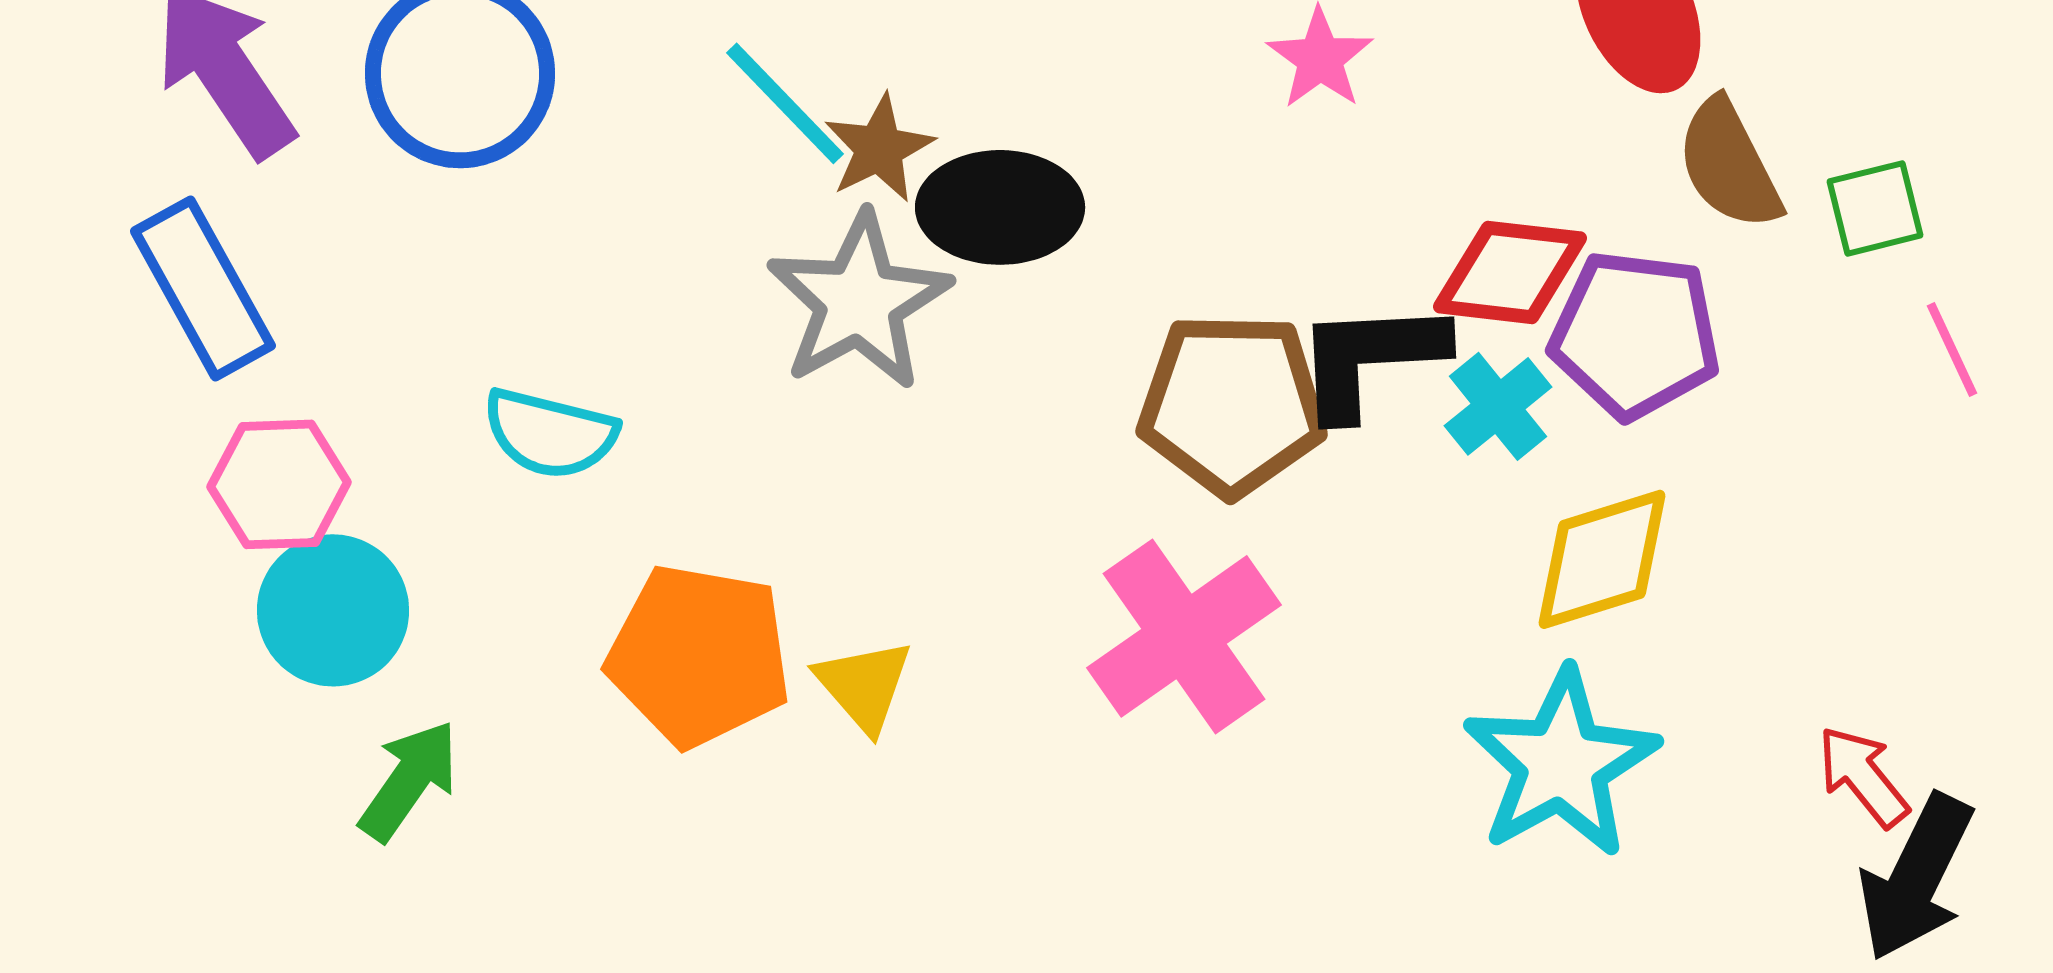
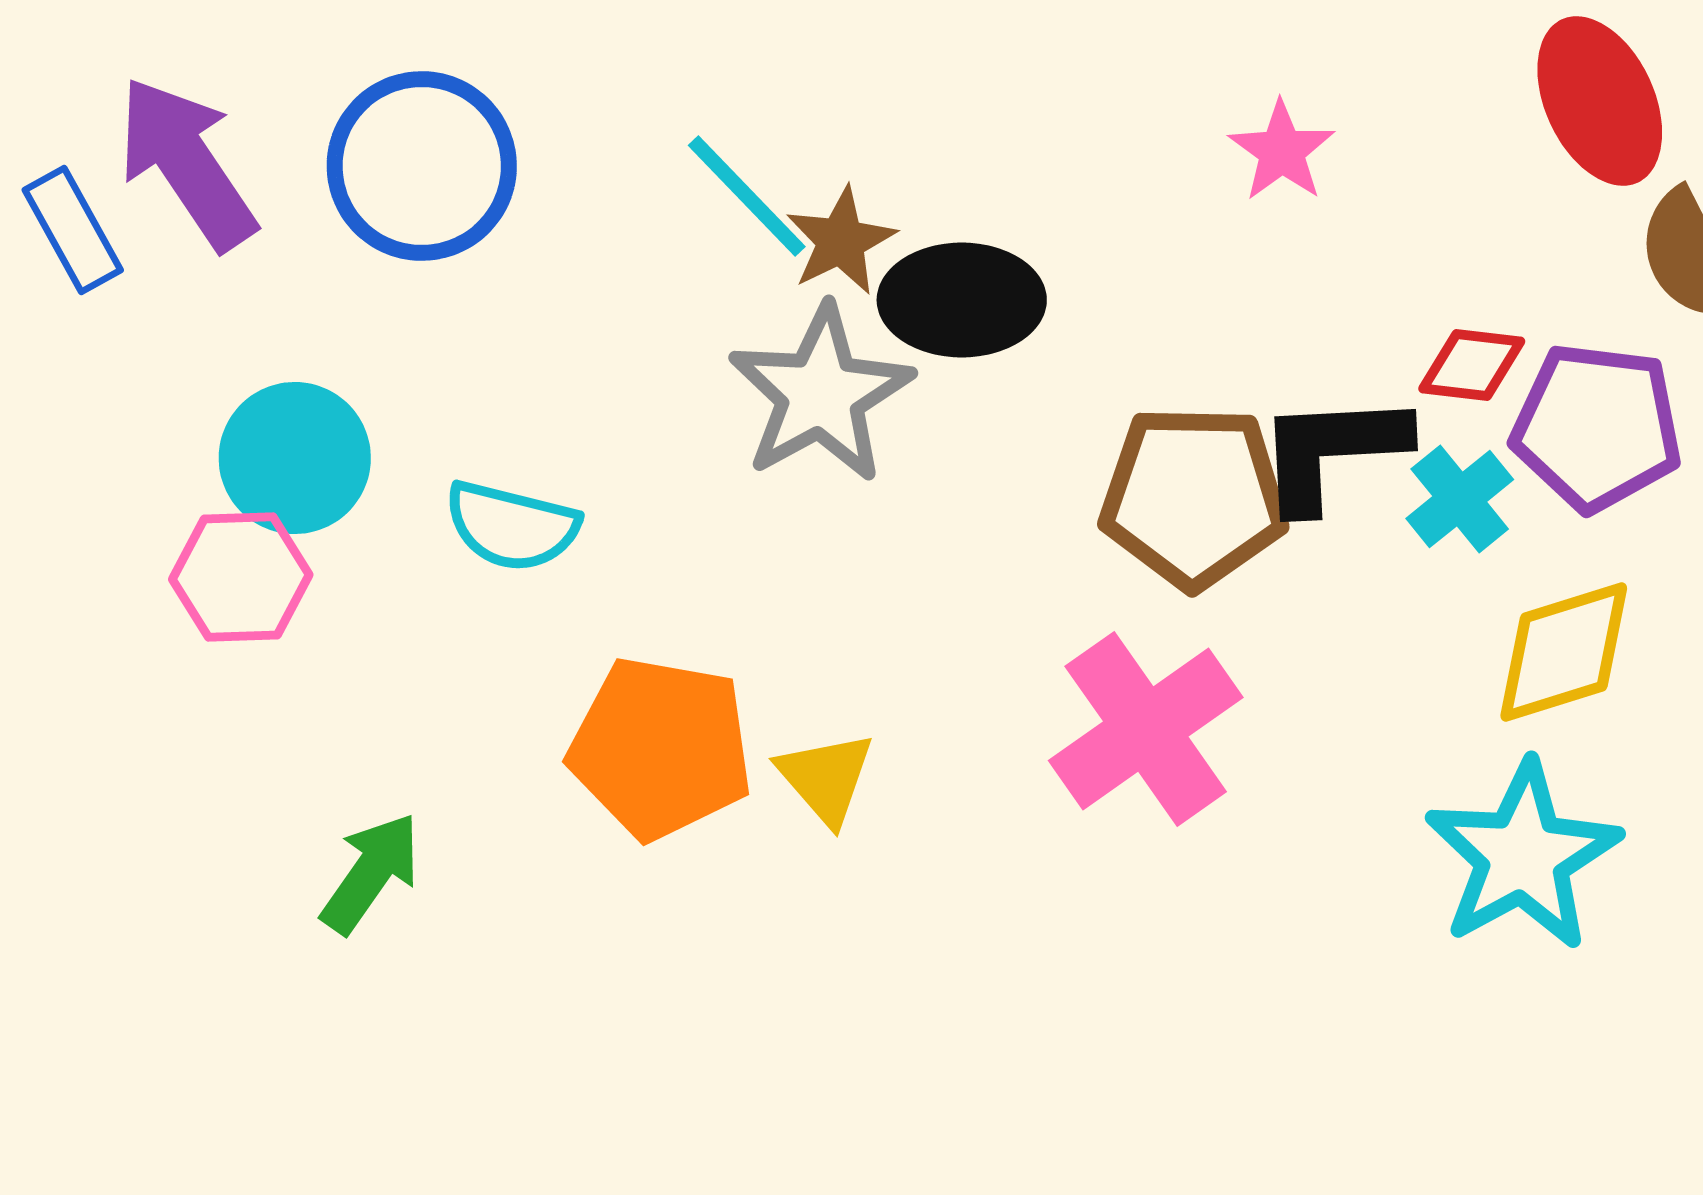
red diamond: (1510, 272) -> (1472, 365), size x0.7
blue rectangle: (203, 288) -> (73, 230), moved, size x0.7
cyan circle: (333, 610) -> (295, 458), moved

